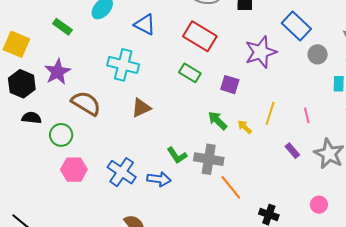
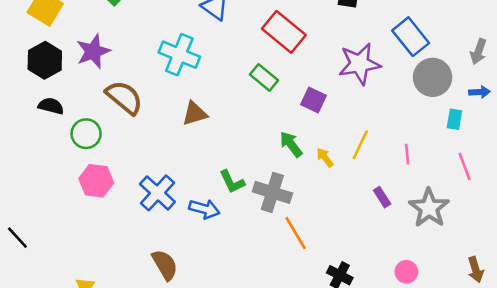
gray circle: (318, 54) -> (433, 77), size x1.5

